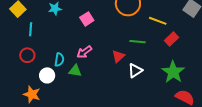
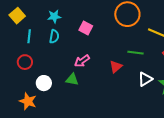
pink square: (87, 19) -> (86, 28), turned -32
cyan semicircle: (59, 60) -> (54, 36), moved
white triangle: (135, 71) -> (145, 79), moved

